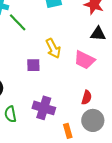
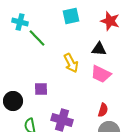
black triangle: (98, 34) -> (99, 49), moved
purple square: (33, 65) -> (41, 89), moved

